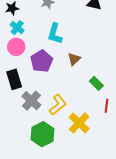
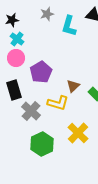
cyan L-shape: (55, 34) -> (69, 26), moved
brown triangle: (74, 59) -> (73, 86), moved
yellow L-shape: (58, 105) -> (58, 103), moved, turned 55

